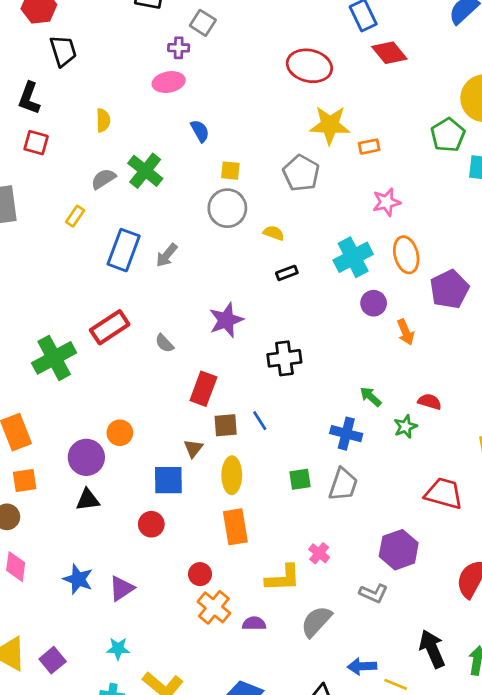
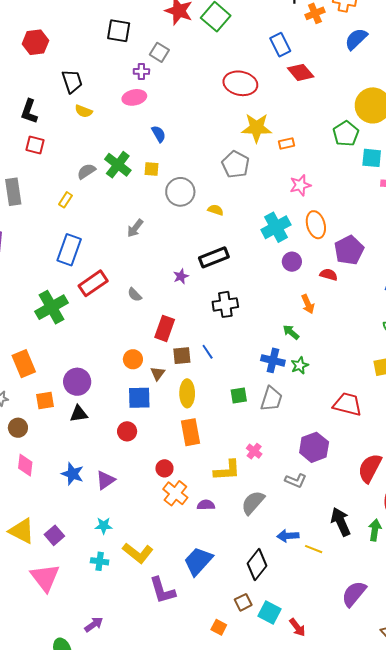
black trapezoid: (63, 51) -> (72, 81), moved
yellow semicircle: (103, 120) -> (84, 111), moved, turned 114
yellow square: (230, 171) -> (152, 169), moved
blue rectangle: (124, 250) -> (69, 250), moved
black rectangle: (287, 273) -> (214, 257), moved, size x1.8
purple star: (226, 320) -> (181, 276), size x0.6
orange arrow: (406, 332) -> (308, 304), moved
red semicircle: (430, 402) -> (329, 275), moved
green star: (405, 427) -> (300, 365), moved
orange circle: (120, 433) -> (133, 359), moved
orange square: (25, 481) -> (45, 400), moved

